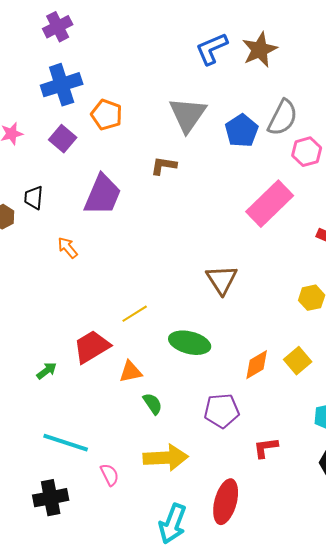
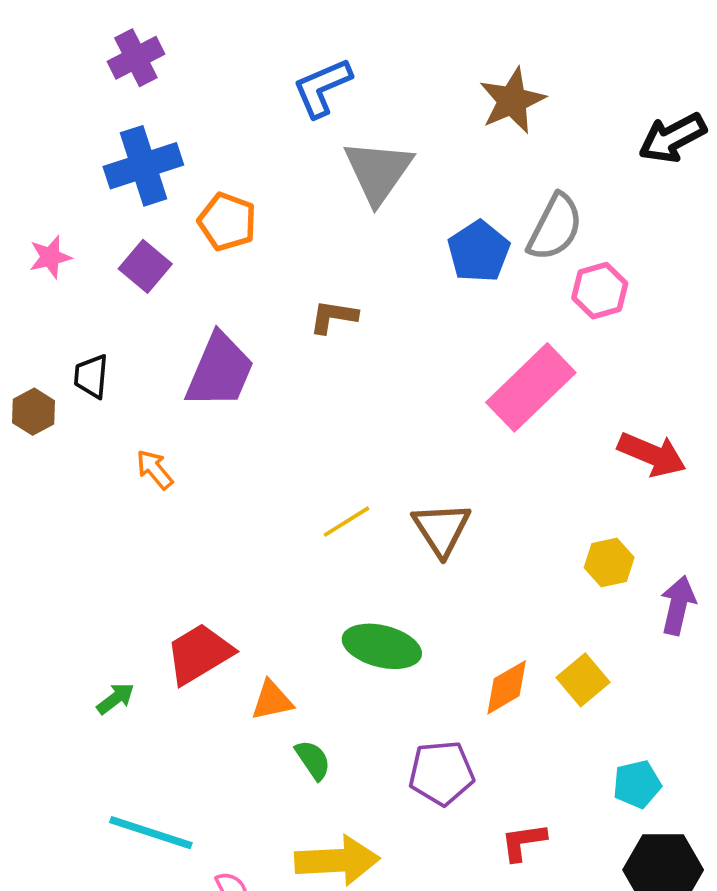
blue L-shape: (212, 49) -> (322, 88), moved
gray triangle: (188, 115) -> (378, 171), moved
yellow line: (135, 314) -> (346, 522), moved

